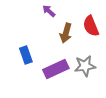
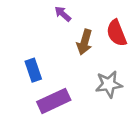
purple rectangle: (56, 69) -> (54, 101), moved

